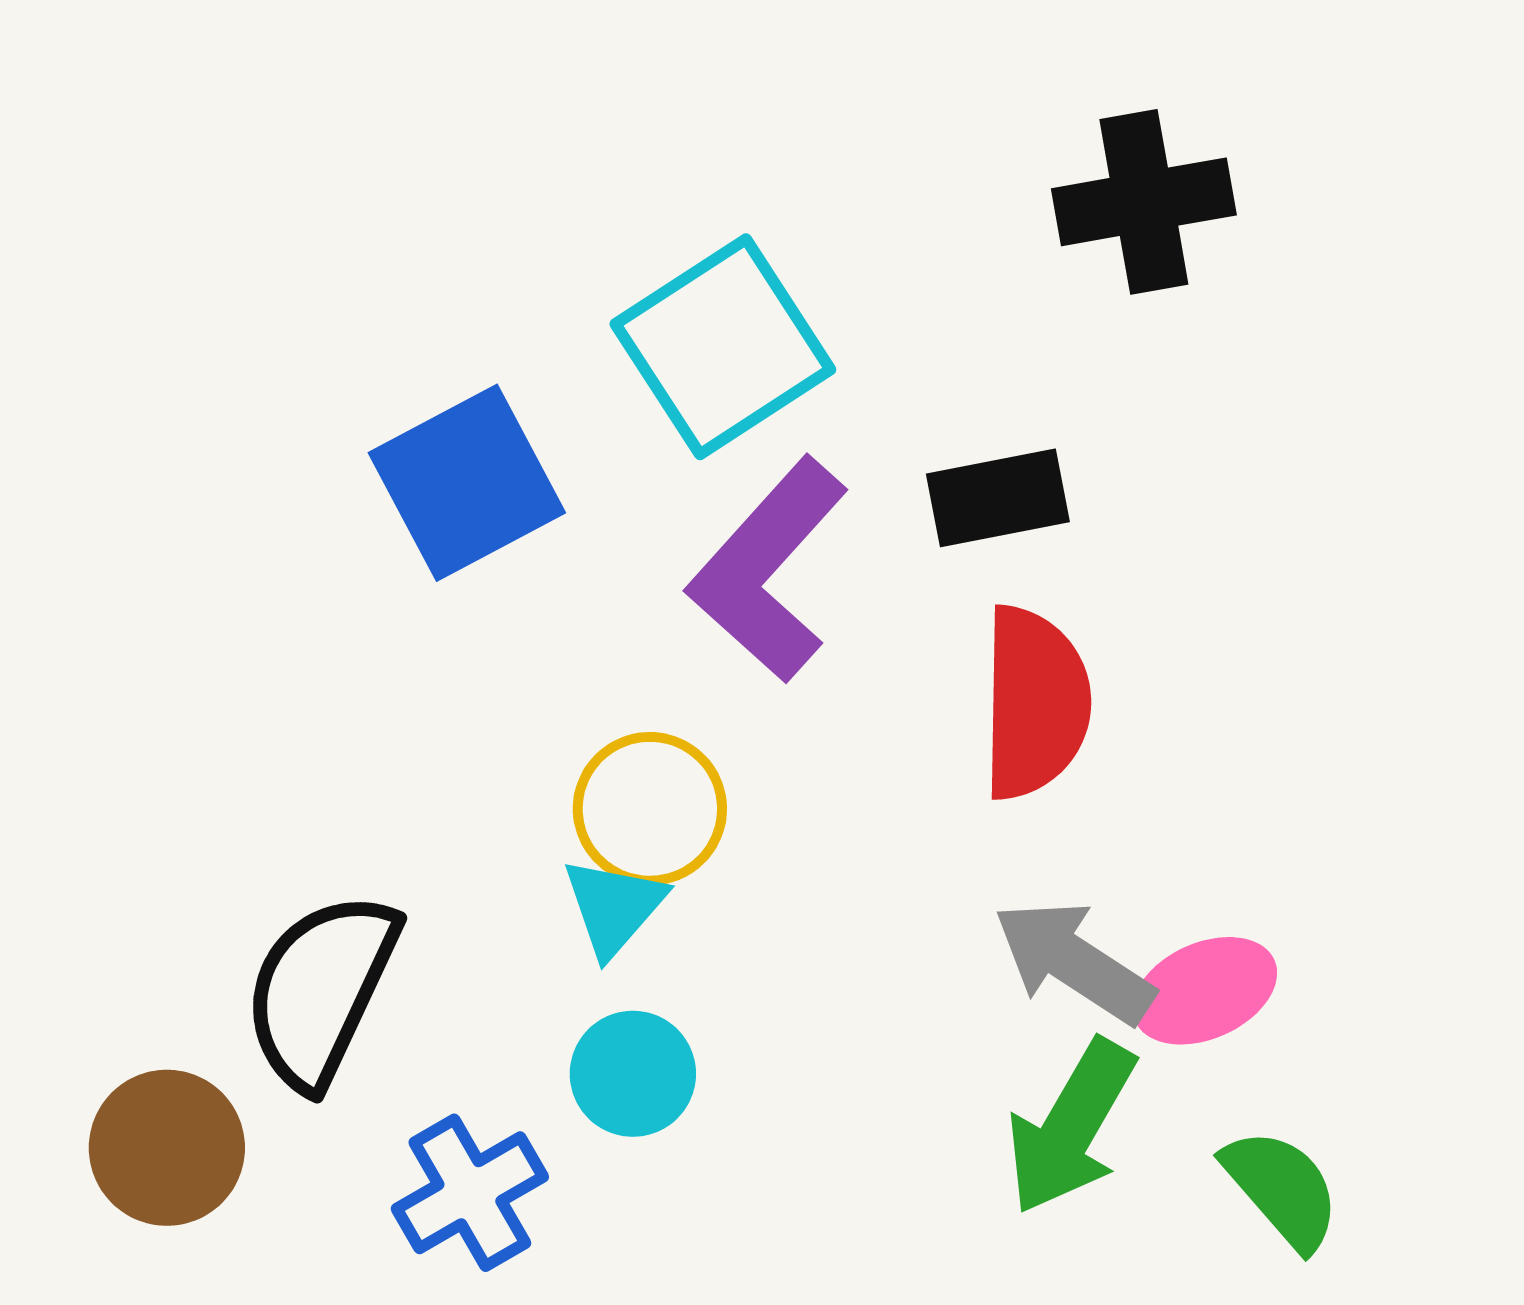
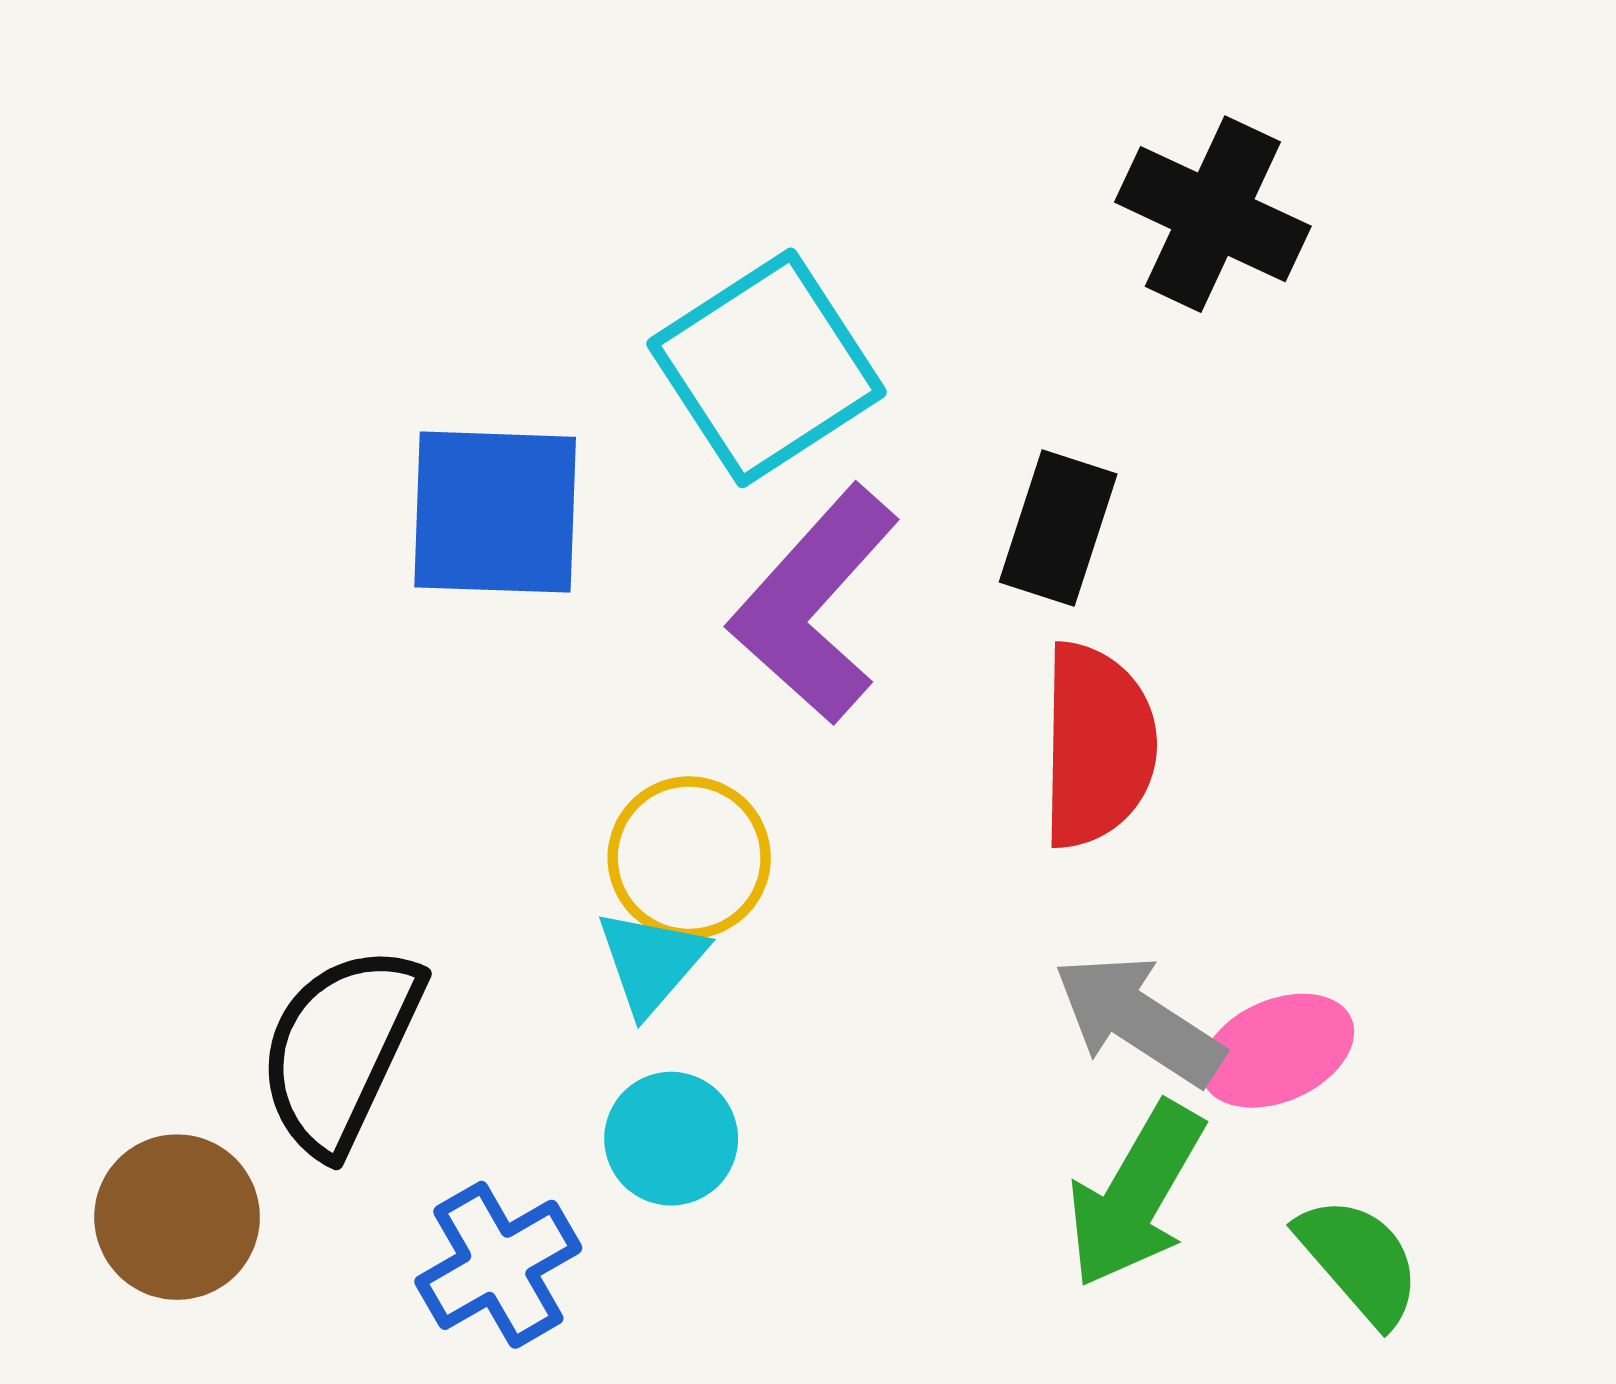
black cross: (1144, 202) -> (1213, 214), turned 35
blue square: (467, 483) -> (495, 512), turned 30
black rectangle: (998, 498) -> (1058, 528), turned -61

